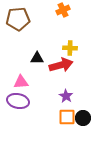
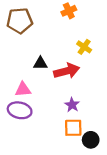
yellow cross: (70, 48) -> (84, 47), moved, turned 32
black circle: (83, 118) -> (91, 140), moved

